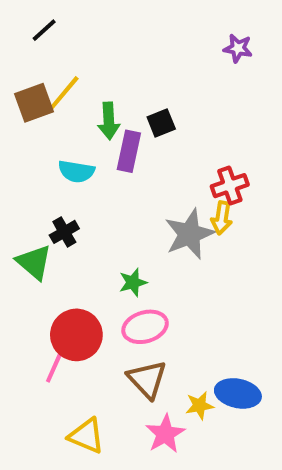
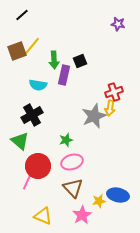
black cross: (64, 232) -> (32, 115), size x1.5
green triangle: (34, 262) -> (20, 141), moved

